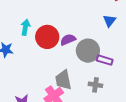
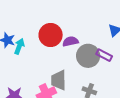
cyan arrow: (25, 27) -> (19, 46), moved
purple rectangle: (105, 60) -> (104, 55), moved

